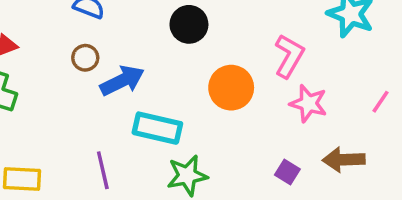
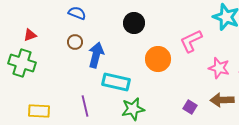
pink L-shape: (289, 56) -> (191, 41), turned -145
blue arrow: (122, 81) -> (96, 55), turned -50
pink star: (309, 103) -> (219, 68), moved

